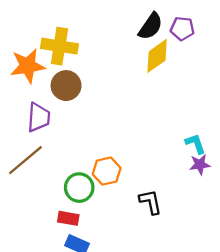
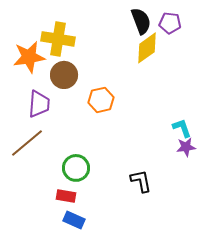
black semicircle: (150, 26) -> (141, 21), turned -56
orange hexagon: (107, 171) -> (101, 100), moved

